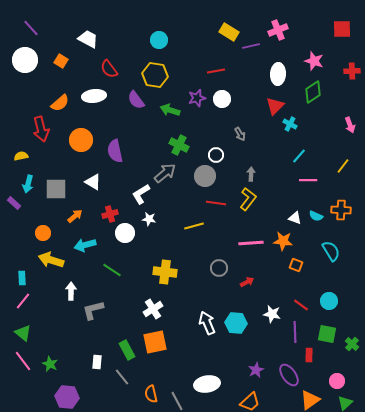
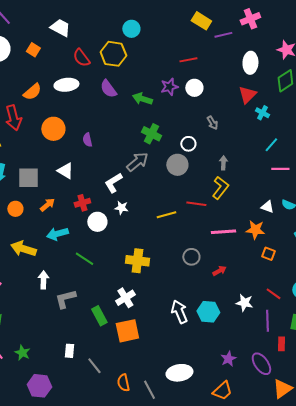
yellow hexagon: (155, 75) -> (113, 54), moved
purple semicircle: (115, 151) -> (87, 140), size x0.6
red line: (216, 203) -> (196, 204), moved
orange circle: (43, 233) -> (15, 209), moved
green rectangle: (127, 350) -> (99, 316), moved

